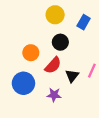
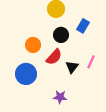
blue rectangle: (84, 22) -> (83, 26), moved
purple star: (54, 95) -> (60, 97), moved

